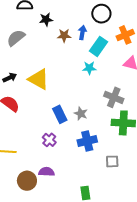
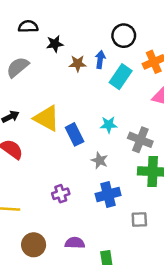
cyan star: (89, 68) -> (109, 125), moved
blue rectangle: (60, 114) -> (75, 134), moved
purple cross: (49, 140) -> (61, 194), turned 32
purple semicircle: (46, 172) -> (75, 243), moved

